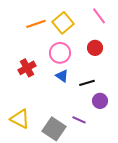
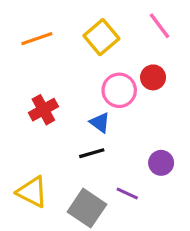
orange line: (36, 24) -> (37, 39), moved
pink circle: (60, 53) -> (119, 90), moved
black line: (87, 83) -> (92, 153), moved

